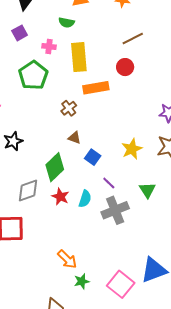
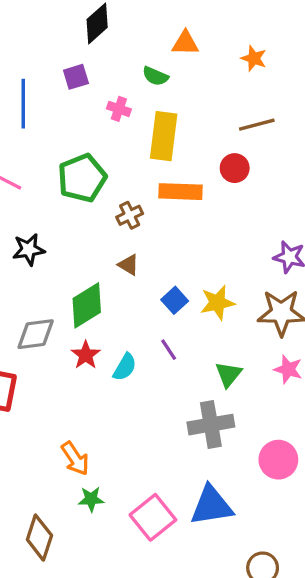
green pentagon: (33, 75) -> (82, 178), moved
blue square: (93, 157) -> (175, 300), moved
gray cross: (115, 210) -> (211, 425), moved

